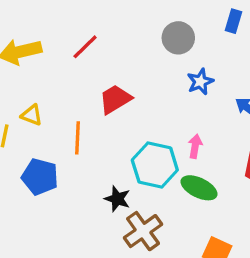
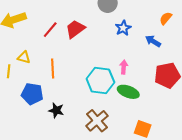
red line: (85, 47) -> (50, 30), moved
red trapezoid: (115, 99) -> (75, 29), moved
black star: (117, 199) -> (56, 110), moved

